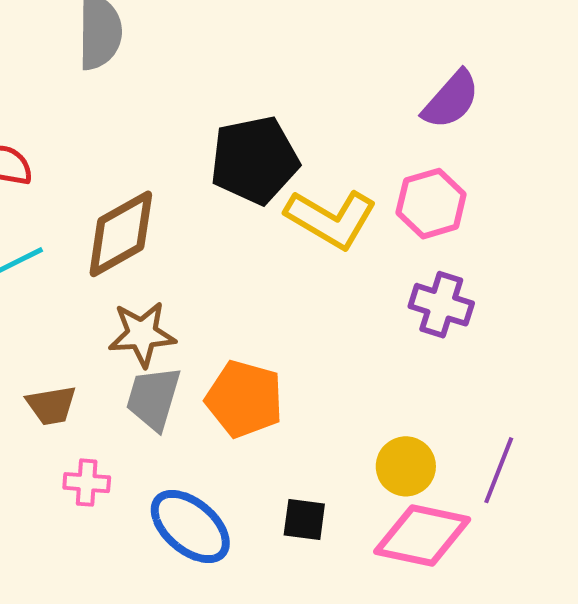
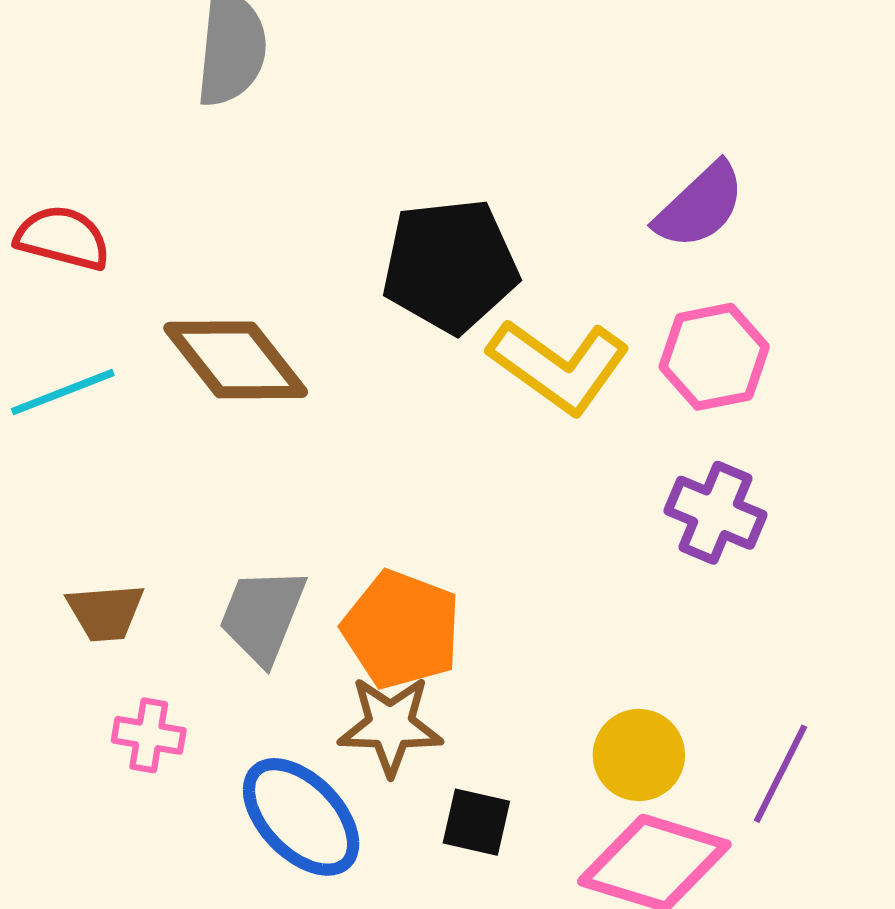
purple semicircle: (451, 100) -> (700, 206), moved
brown diamond: (121, 234) -> (236, 360), turned 76
brown star: (142, 334) -> (390, 726), moved

